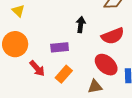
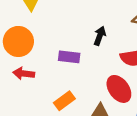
red arrow: (37, 68) -> (24, 73), moved, turned 126
orange rectangle: (64, 74) -> (64, 101), moved

